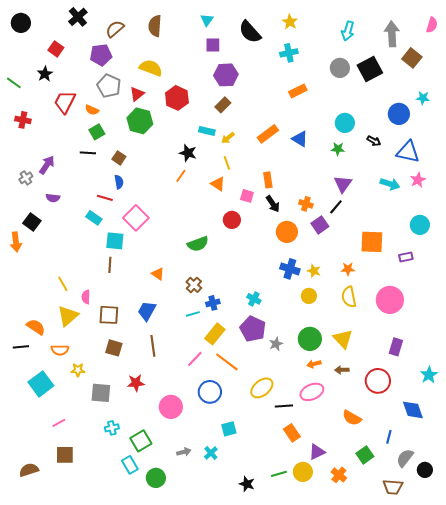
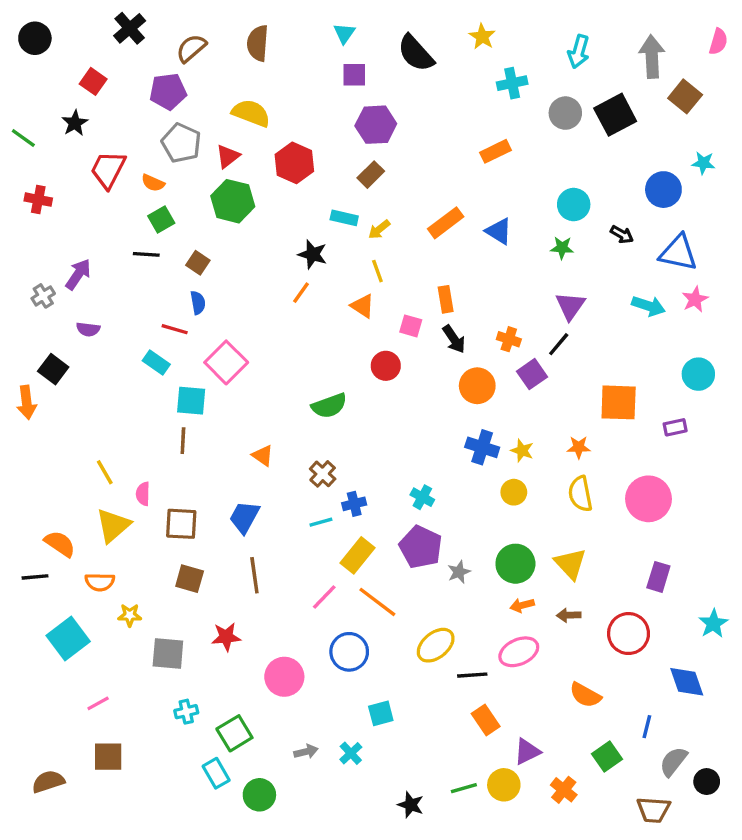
cyan cross: (289, 53) -> (512, 83), moved

